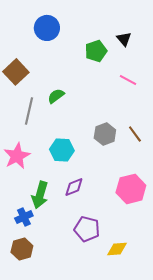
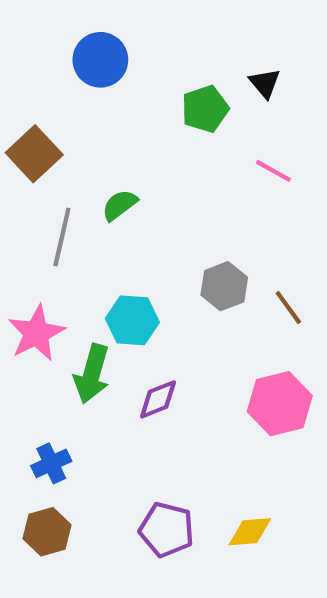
brown line: (135, 134) -> (288, 308), moved
green arrow: (40, 195) -> (92, 374), moved
purple pentagon: (87, 229) -> (167, 530), moved

